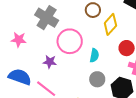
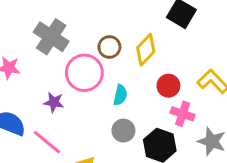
brown circle: (93, 10) -> (109, 47), moved

